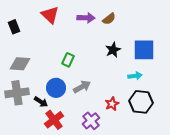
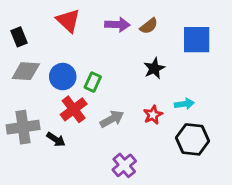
blue square: (144, 50) -> (197, 40), moved
gray diamond: (20, 64) -> (26, 71), moved
blue circle: (56, 88) -> (63, 77), moved
red star: (112, 104) -> (153, 115), moved
red cross: (54, 120) -> (74, 109), moved

